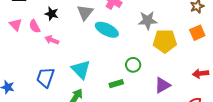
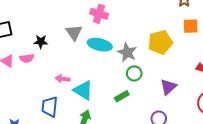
gray star: (148, 20) -> (127, 52), moved, turned -30
pink semicircle: (35, 26) -> (27, 58), turned -56
orange square: (197, 33) -> (191, 26), turned 35
pink arrow: (52, 40) -> (63, 79), moved

